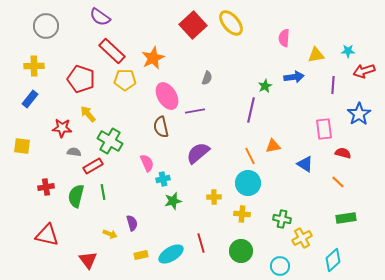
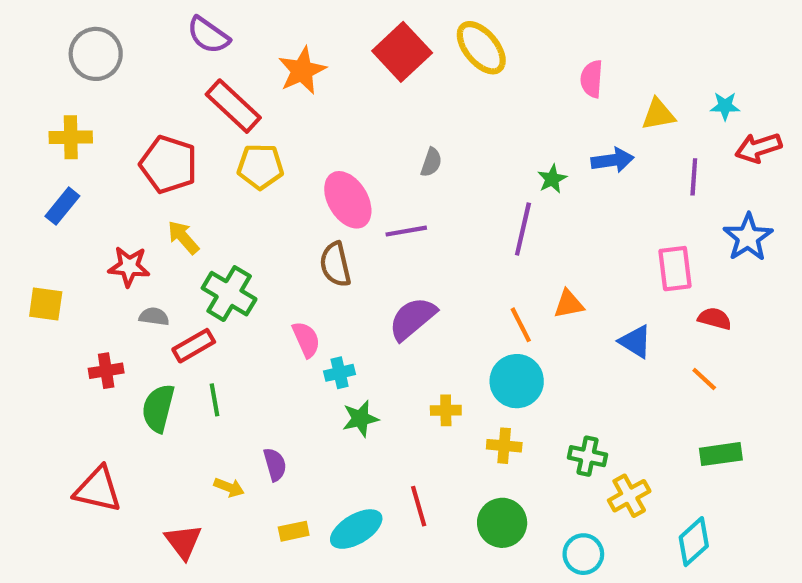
orange star: (153, 58) -> (302, 71), moved
red cross: (46, 187) -> (106, 371), moved

